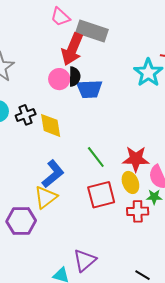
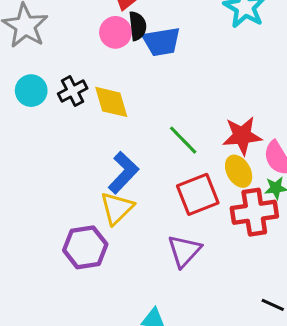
red cross: (138, 211) -> (254, 212), size x1.4
purple triangle: (85, 260) -> (184, 251), moved

